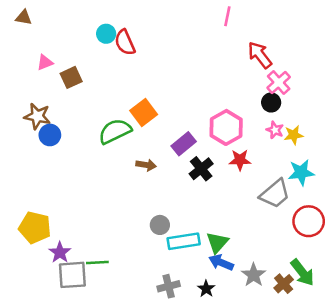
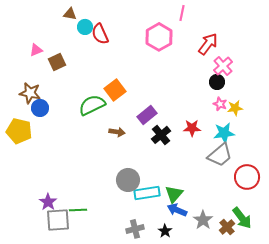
brown triangle: (24, 17) -> (70, 14), moved
red arrow: (260, 55) -> (208, 44), turned 75
pink hexagon: (226, 127) -> (159, 37), moved
cyan star: (301, 172) -> (224, 133), moved
gray circle: (160, 225) -> (128, 180), size x1.5
yellow pentagon: (35, 227) -> (19, 131), moved

